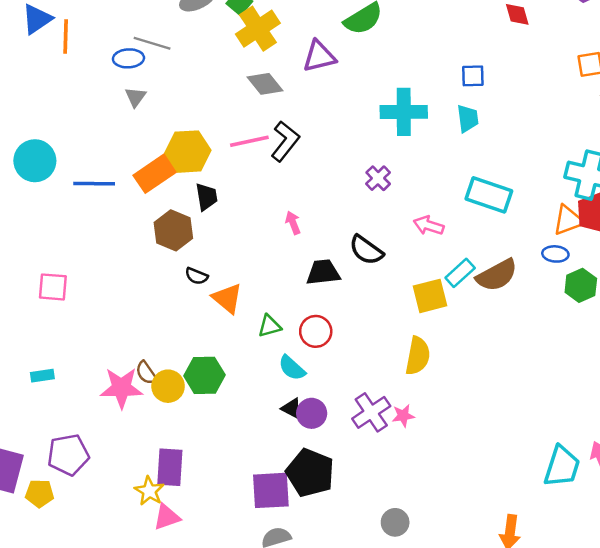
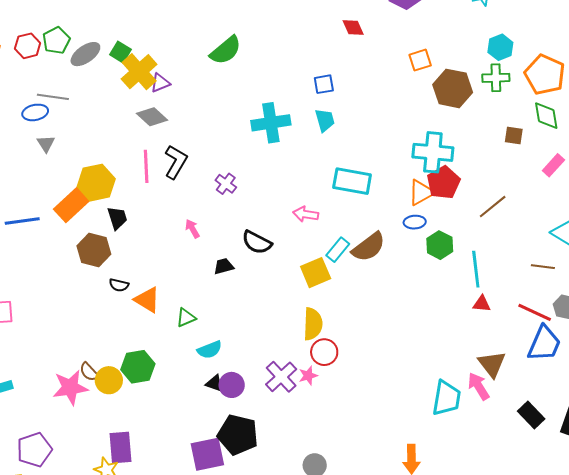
purple triangle: (319, 56) -> (160, 83), moved, size x0.7
pink line: (249, 141) -> (146, 166), turned -72
purple cross: (378, 178) -> (226, 184), moved
black trapezoid: (323, 272) -> (224, 266), size x0.7
red circle: (316, 331) -> (324, 352), moved
cyan semicircle: (292, 368) -> (210, 350), turned -55

